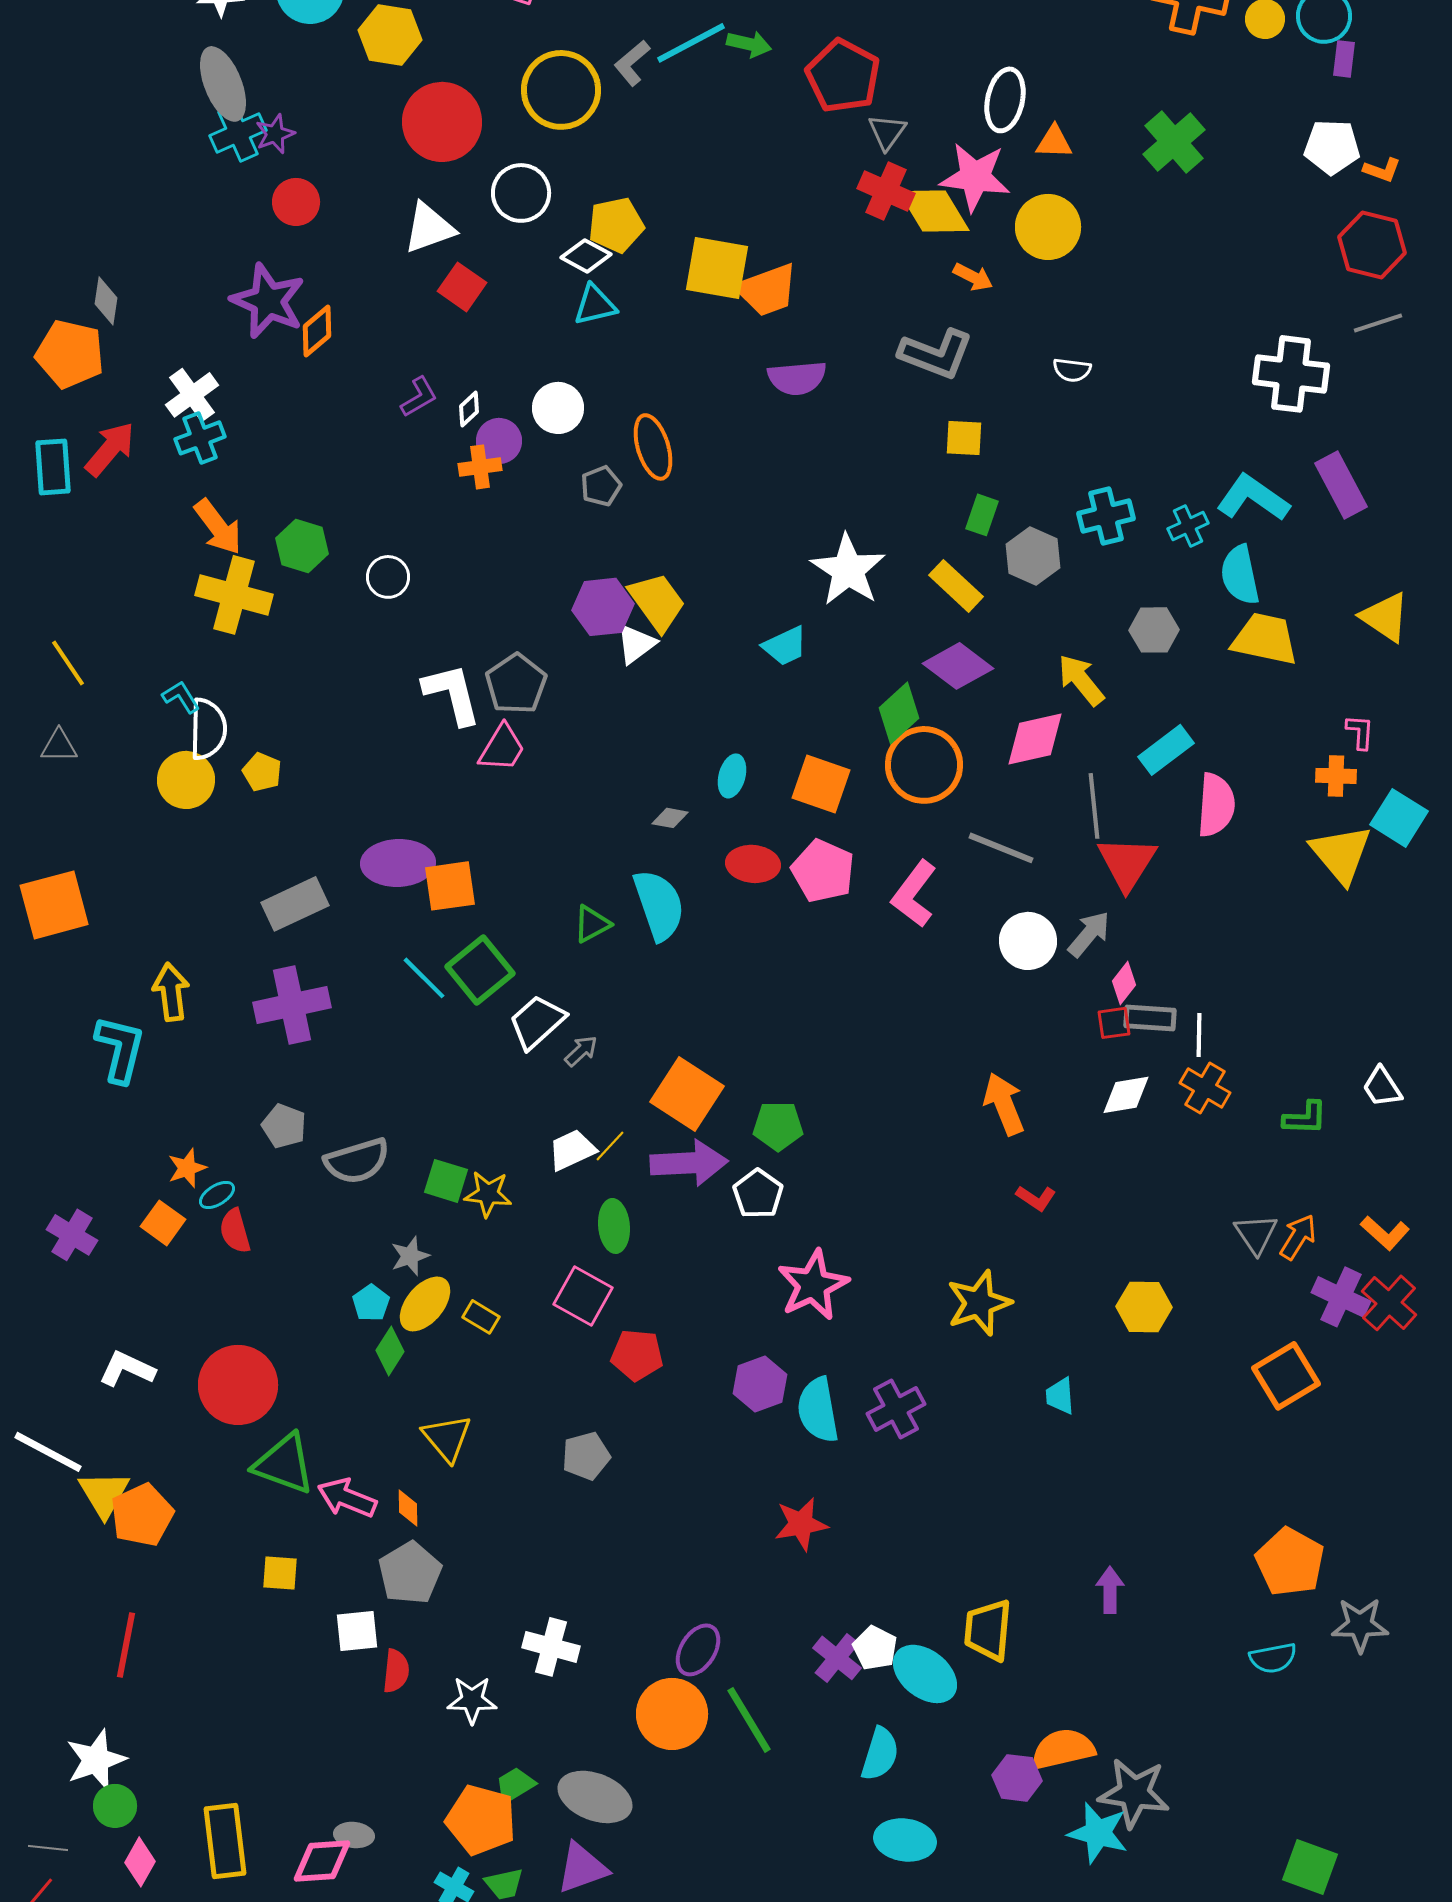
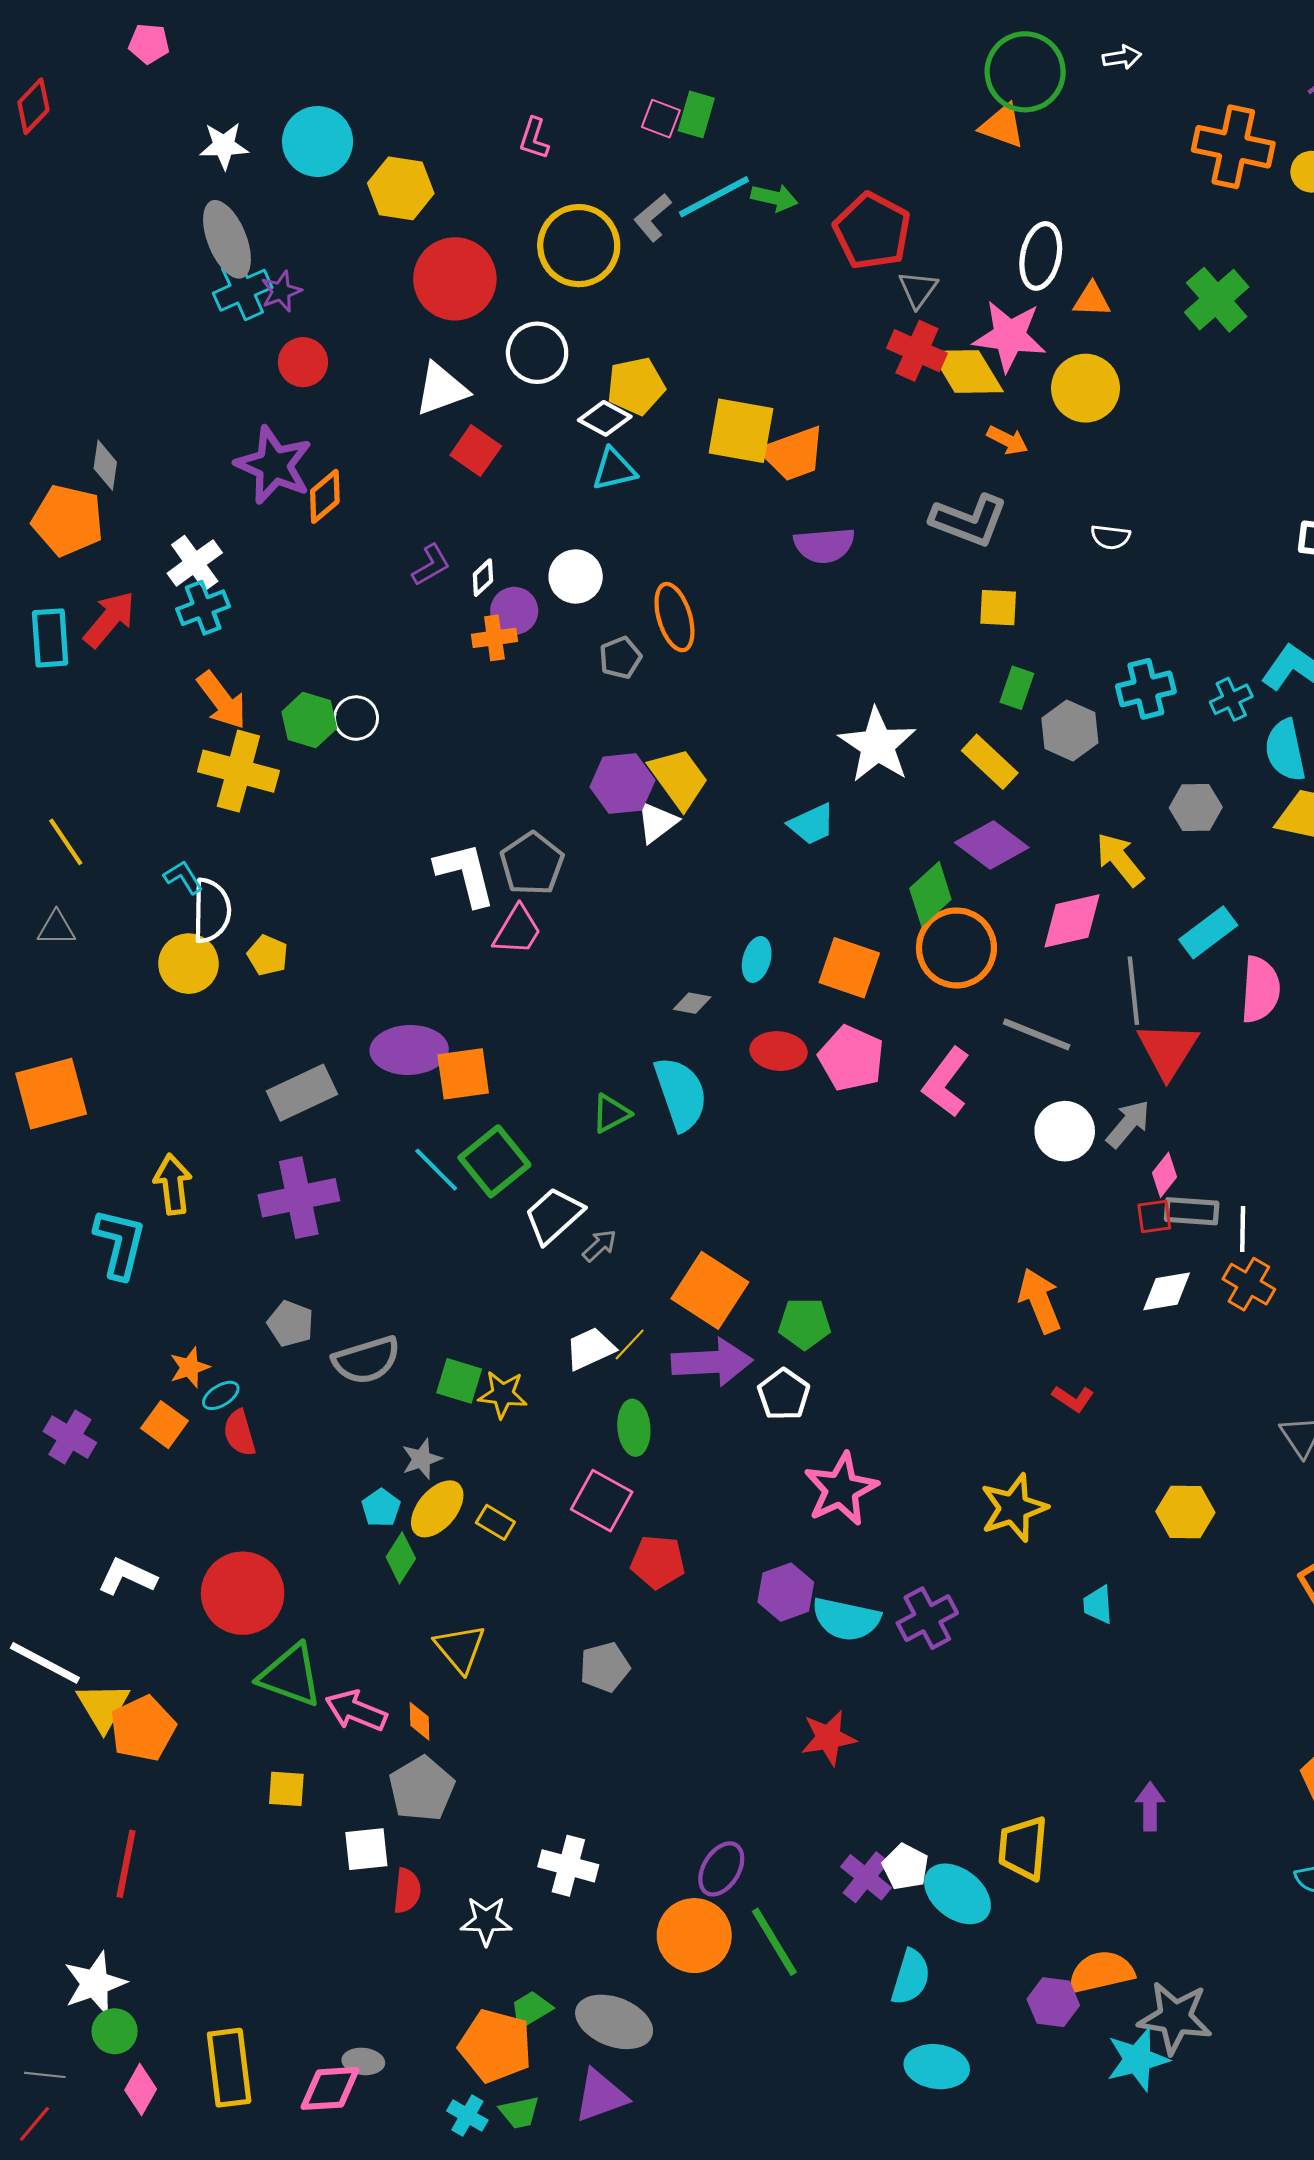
white circle: (388, 577) -> (356, 718), moved
cyan semicircle: (818, 1410) -> (846, 1619), turned -68
cyan star: (1098, 1833) -> (1138, 2059), turned -30

